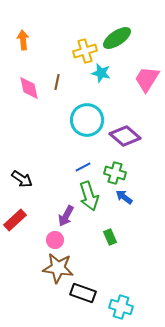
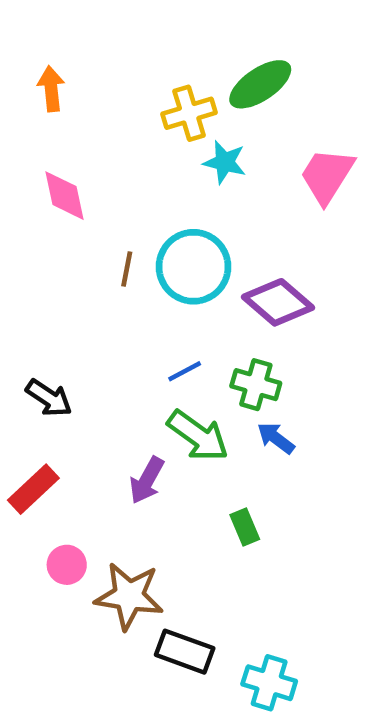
brown line: (57, 82) -> (127, 269), moved
green arrow: (89, 196) -> (198, 436), turned -36
pink circle: (55, 240) -> (67, 565), moved

